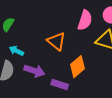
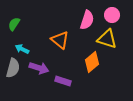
orange diamond: (78, 67) -> (92, 62), moved

